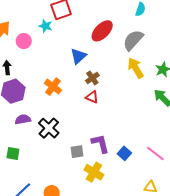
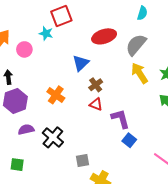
red ellipse: (102, 31) -> (104, 36), turned 30
purple L-shape: (100, 143) -> (120, 119), moved
blue square: (124, 153) -> (129, 140), moved

